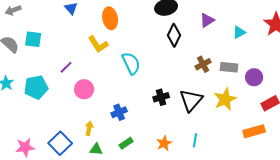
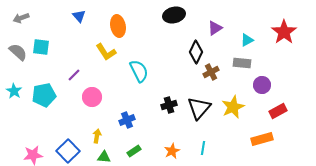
black diamond: (174, 35) -> (196, 52), moved
gray rectangle: (229, 67) -> (242, 63), moved

